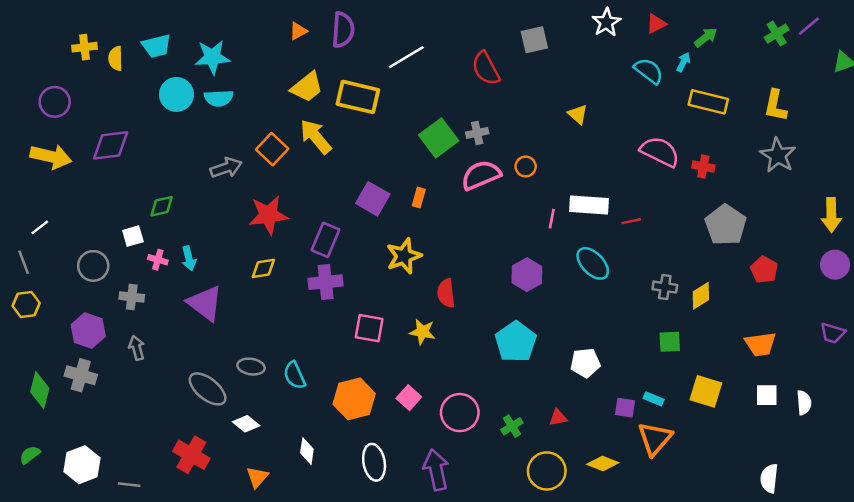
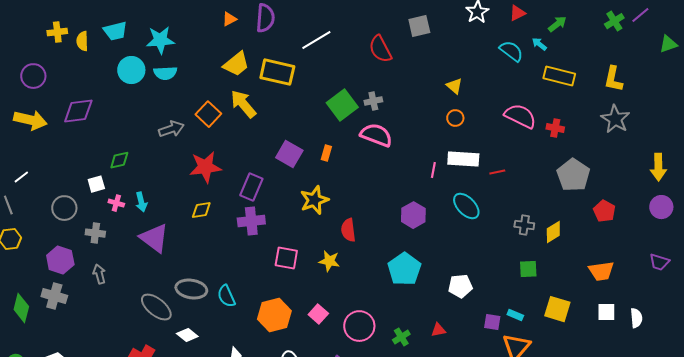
cyan arrow: (683, 62) -> (539, 44), turned -77
orange circle: (526, 167) -> (455, 118), moved
pink semicircle: (481, 175) -> (376, 135), turned 44
gray ellipse: (251, 367) -> (191, 289), size x1.4

